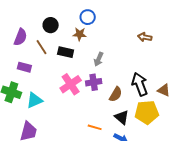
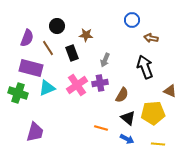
blue circle: (88, 17) -> (132, 20), moved
black rectangle: (66, 52) -> (72, 53), turned 56
purple rectangle: (24, 67) -> (31, 68), size x1.6
black arrow: (140, 84) -> (145, 67), moved
cyan triangle: (34, 100) -> (47, 88), moved

